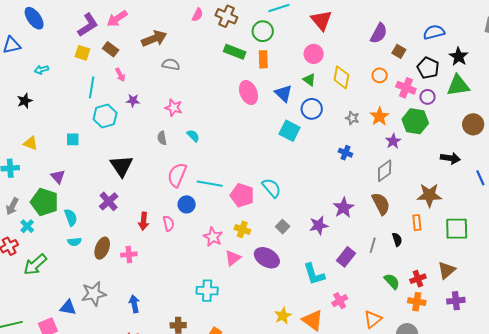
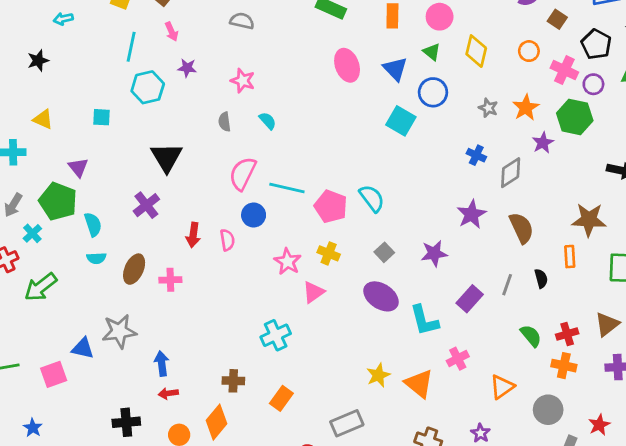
orange rectangle: (263, 59) -> (392, 16), moved
gray diamond: (385, 171) -> (511, 173), moved
purple star: (344, 208) -> (471, 214), moved
purple ellipse: (267, 258) -> (381, 296), moved
cyan cross: (207, 291) -> (276, 335), turned -30
blue arrow: (134, 304) -> (162, 364), moved

